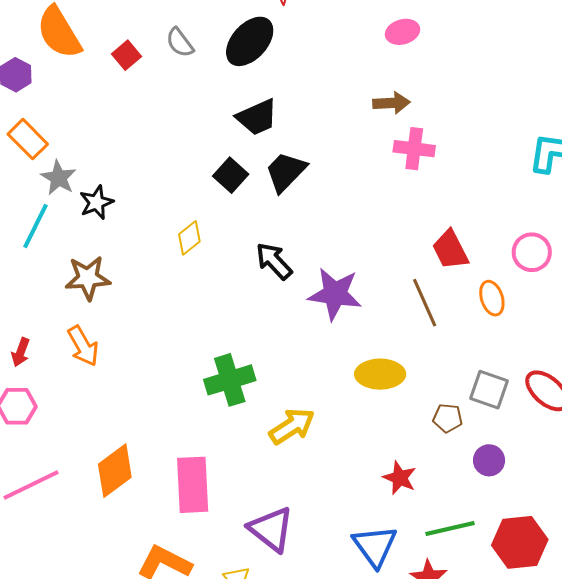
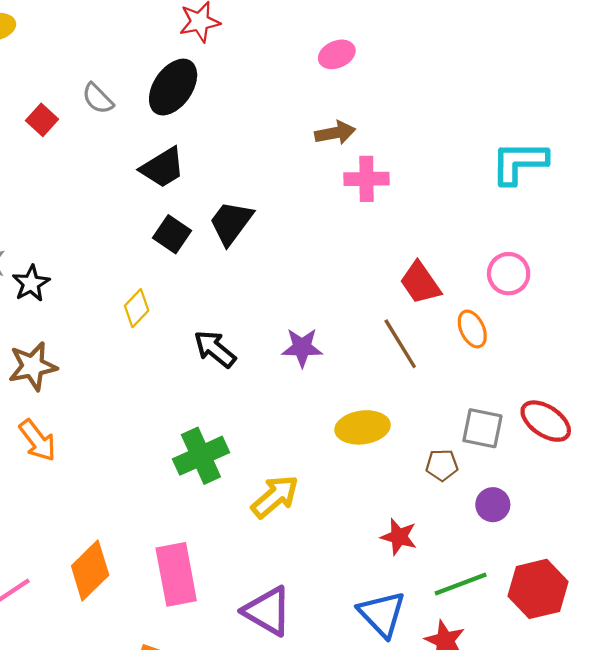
black trapezoid: (257, 117) -> (163, 168), moved
black arrow: (274, 261) -> (215, 349), moved
purple star: (335, 294) -> (302, 347), size x0.7

